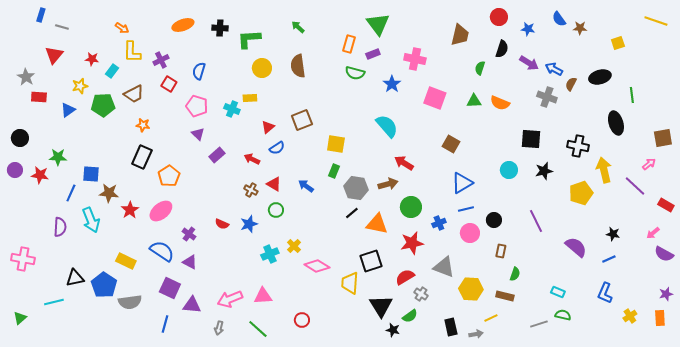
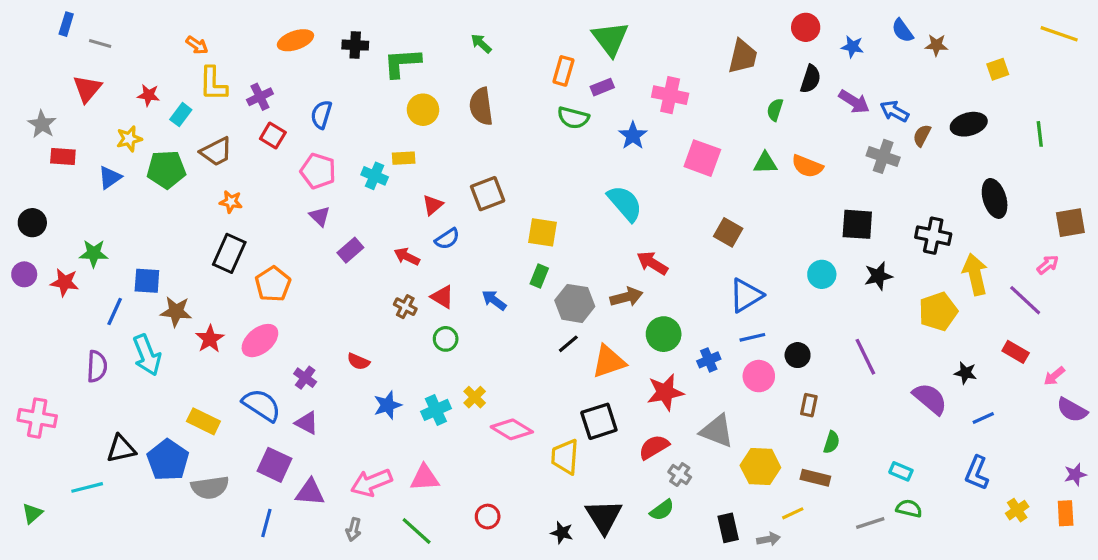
green line: (632, 95) -> (1040, 134), moved
red rectangle: (666, 205) -> (1016, 352), moved
blue star: (249, 224) -> (387, 405), moved
orange triangle: (377, 224) -> (609, 362), turned -30
black star: (613, 234) -> (965, 373), moved
black triangle: (381, 306) -> (604, 517), moved
black star: (393, 330) -> (562, 533), moved

